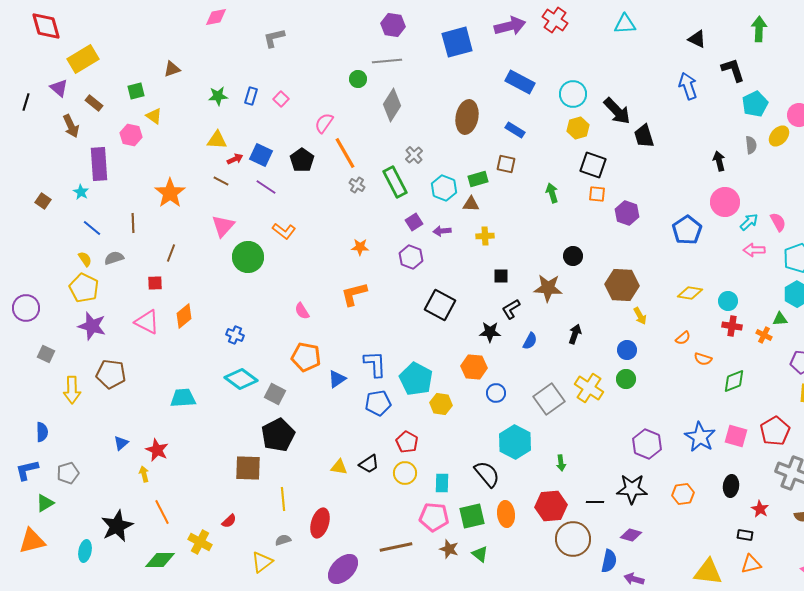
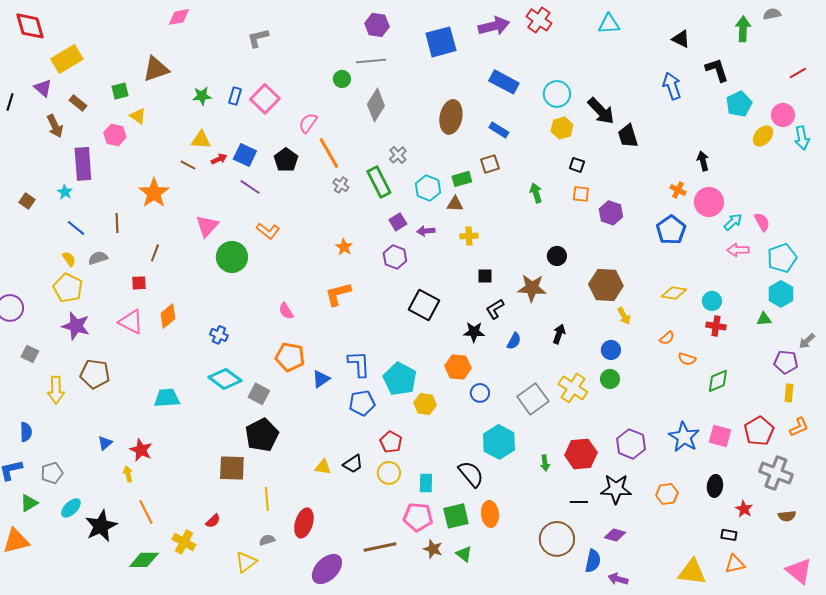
pink diamond: (216, 17) -> (179, 17), moved
brown triangle: (172, 69) -> (156, 69), size x1.6
pink square: (281, 99) -> (265, 99), size x1.8
gray semicircle: (751, 145) -> (772, 14), moved, turned -96
brown square: (506, 164) -> (490, 164), turned -30
black square: (593, 165) -> (577, 165), size x0.6
brown line: (221, 181) -> (188, 165), moved
orange star: (360, 247) -> (344, 247), turned 30
orange cross: (764, 335) -> (678, 190), moved
red hexagon: (551, 506) -> (581, 454), moved
cyan ellipse: (85, 551) -> (71, 508), moved, turned 35

